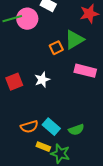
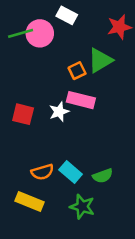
pink rectangle: (85, 71) -> (81, 100), moved
red square: (14, 82) -> (23, 114), turned 36
yellow rectangle: (43, 147) -> (30, 201), moved, size x1.5

